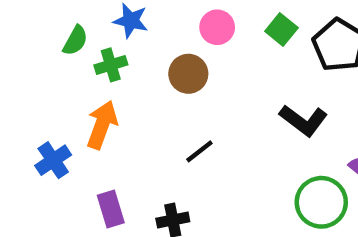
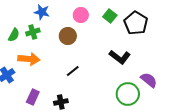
green semicircle: (75, 41) -> (14, 35), moved
orange arrow: (102, 125) -> (29, 59), turned 75
purple rectangle: (111, 209) -> (33, 97), turned 42

